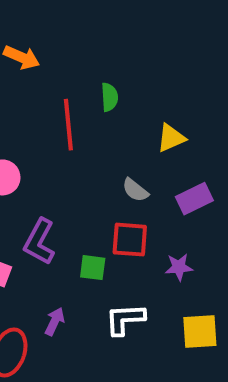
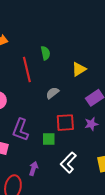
gray semicircle: (135, 190) -> (53, 93), moved, turned 112
purple star: (179, 267) -> (91, 124), moved
white L-shape: (125, 319) -> (68, 163), turned -35

